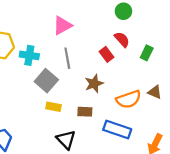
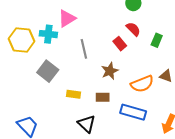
pink triangle: (62, 25) -> (67, 18), moved
cyan cross: (29, 55) -> (48, 34), moved
gray square: (46, 81) -> (48, 71), moved

